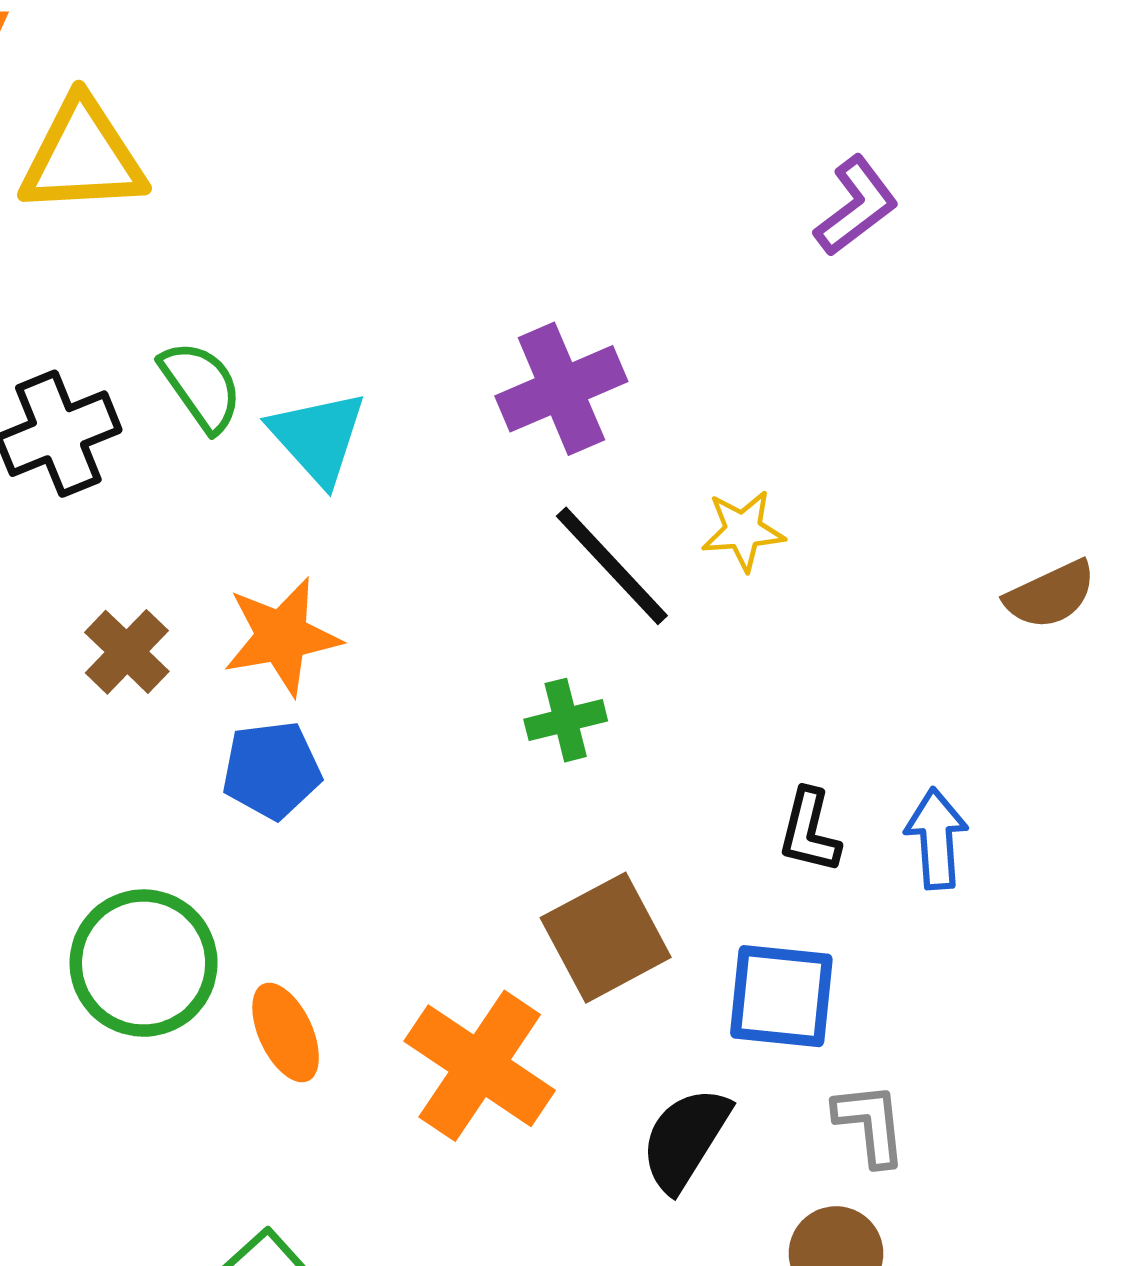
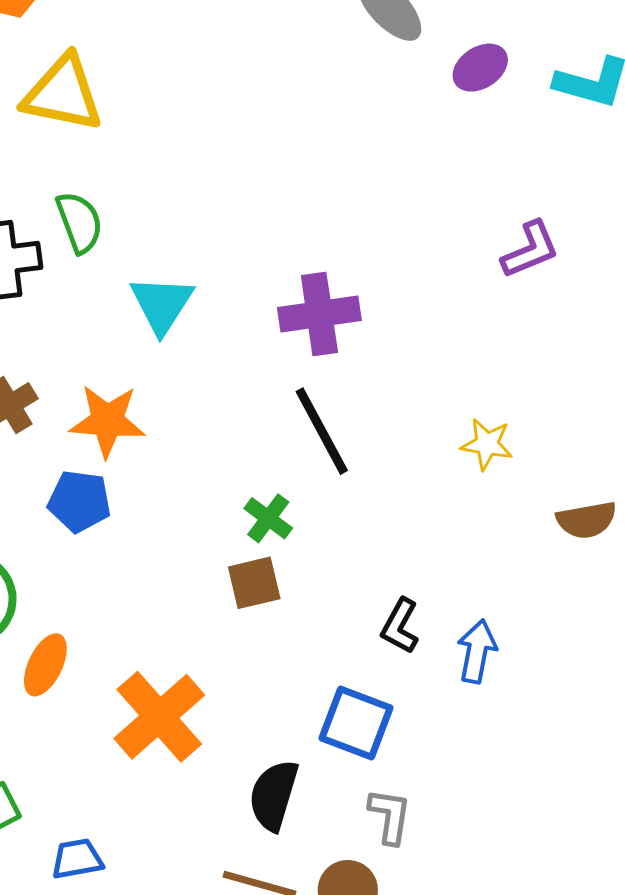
green semicircle: (201, 386) -> (79, 222), moved
yellow star: (743, 530) -> (487, 444), moved
green cross: (566, 720) -> (268, 518), turned 36
brown square: (606, 938) -> (254, 583), moved, size x0.7
orange ellipse: (286, 1033) -> (45, 665), turned 36
black semicircle: (685, 1139) -> (274, 795), turned -30

